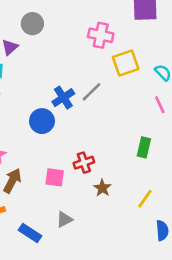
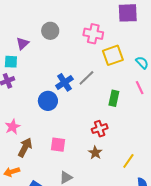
gray circle: (32, 24) -> (50, 31), moved
green rectangle: (144, 147) -> (114, 98), moved
red cross: (84, 163) -> (100, 129), moved

